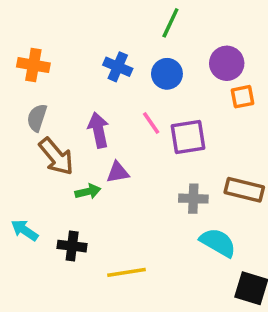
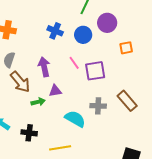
purple circle: (227, 63) -> (107, 23), moved
brown rectangle: (244, 190) -> (127, 101), turned 35
cyan semicircle: (218, 243) -> (75, 119), moved

